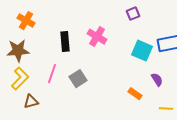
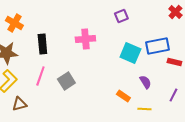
pink cross: (97, 37) -> (85, 39), turned -36
black rectangle: (65, 42) -> (42, 44), moved
yellow line: (166, 109) -> (144, 109), moved

